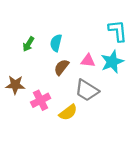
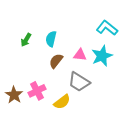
cyan L-shape: (118, 31) -> (107, 28), turned -45
brown star: (15, 85) -> (14, 95), moved, turned 30

